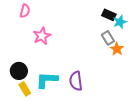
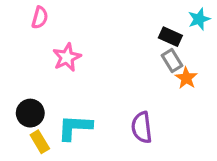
black rectangle: (109, 15) -> (170, 37), moved
cyan star: (120, 22) -> (199, 19), moved
purple semicircle: (76, 81) -> (142, 127), moved

